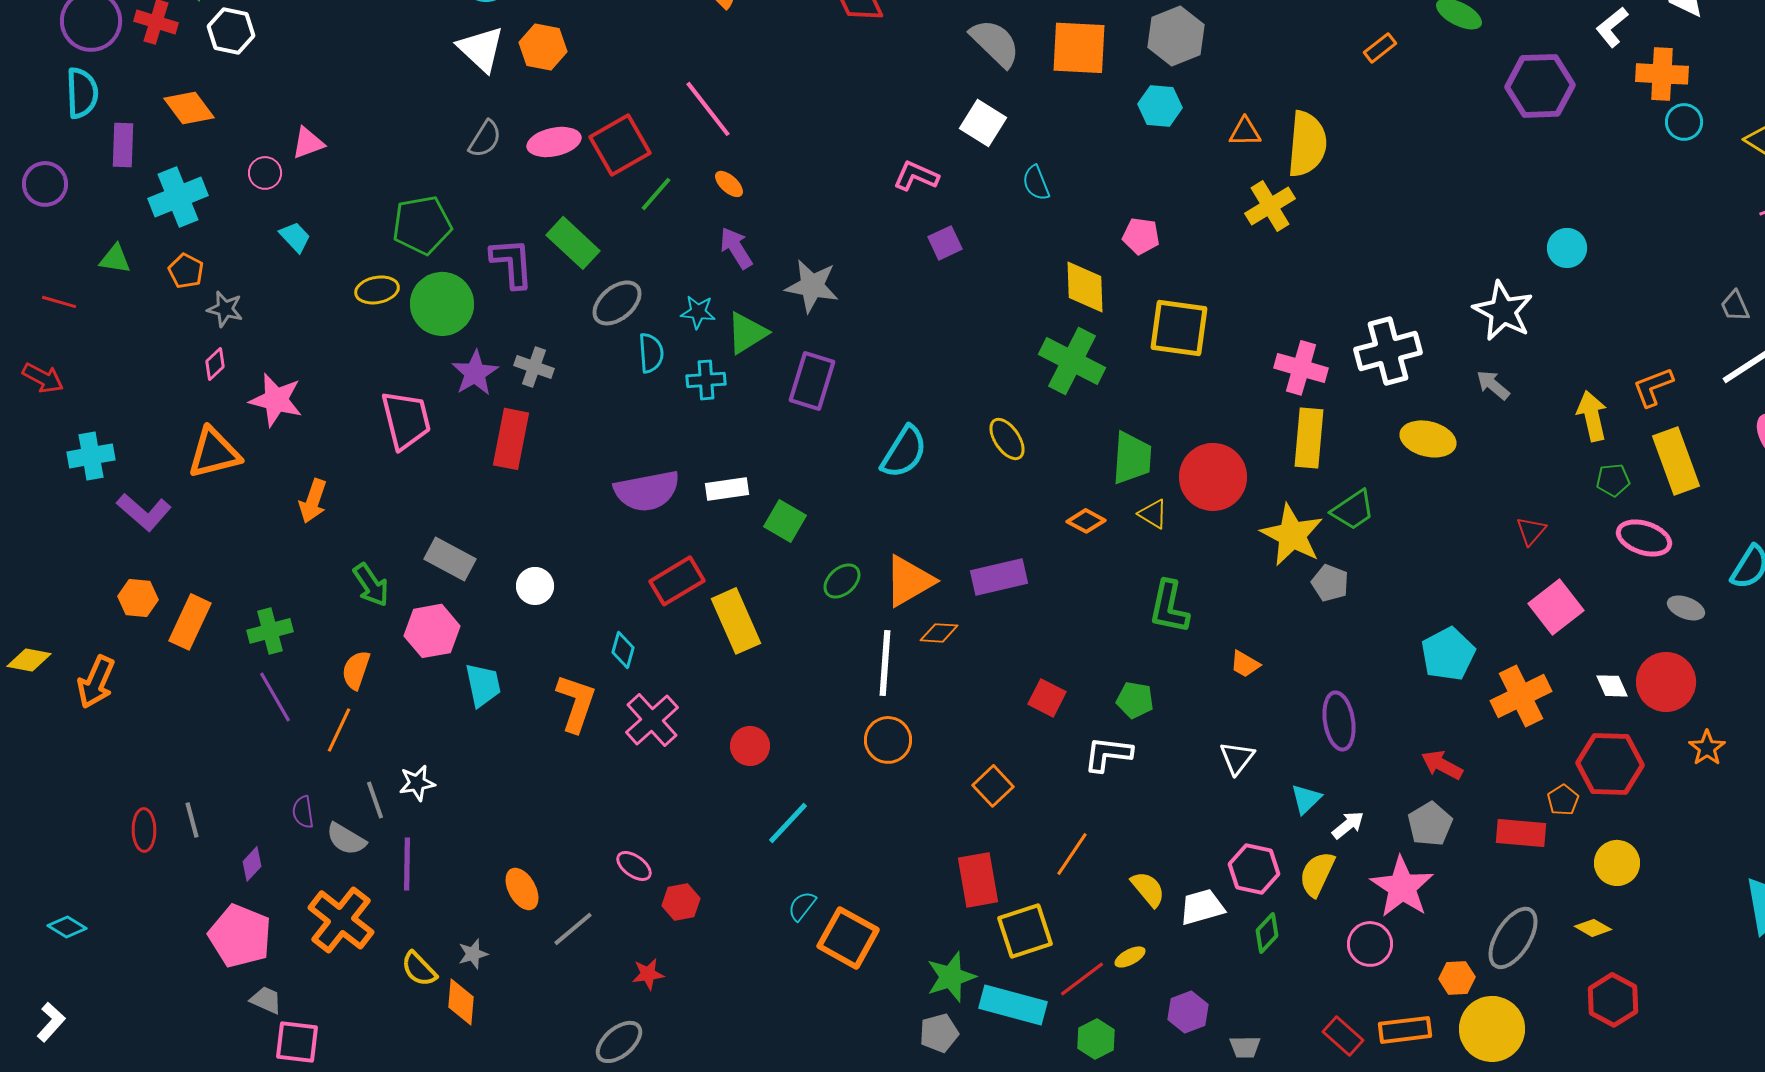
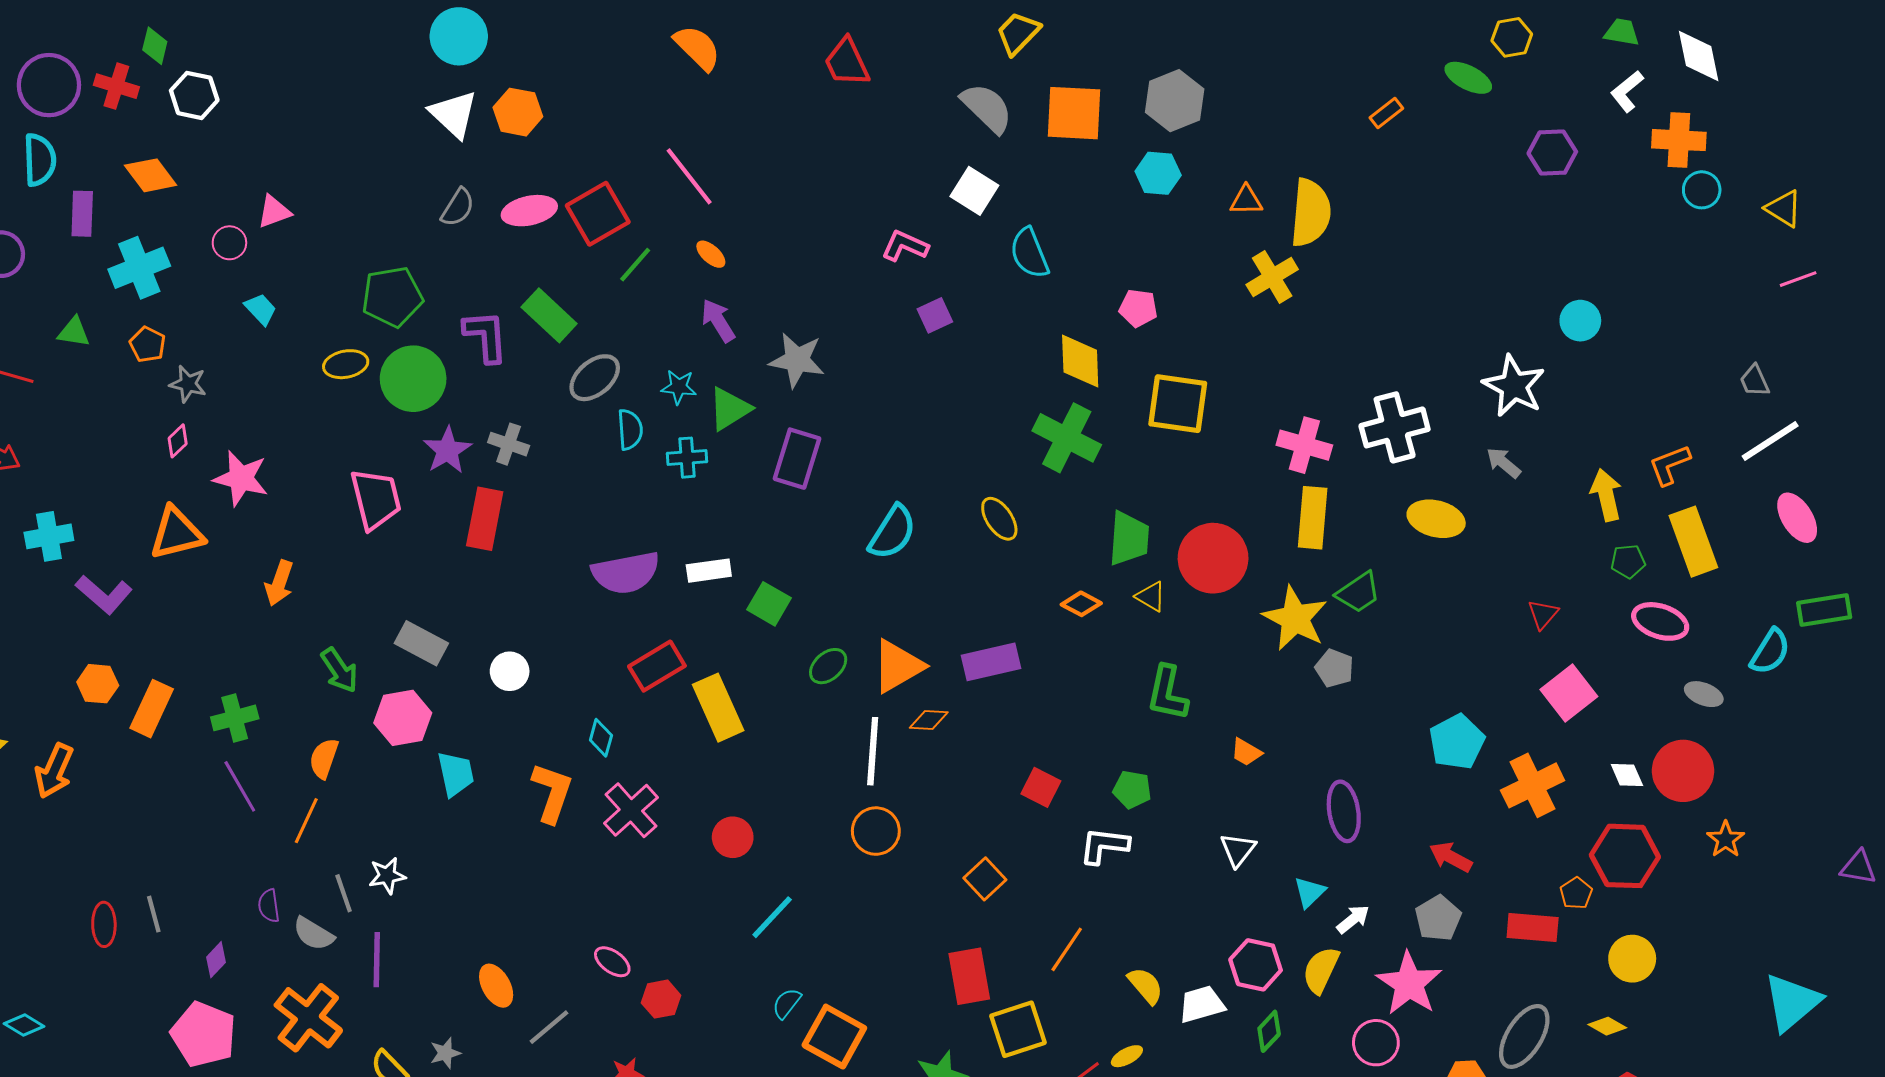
purple hexagon: (1540, 86) -> (1552, 153), size x0.7
cyan semicircle: (1036, 183) -> (1029, 253), size x1.4

